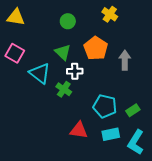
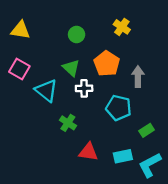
green cross: (64, 89) -> (68, 123), moved
cyan pentagon: (105, 106) -> (119, 108), moved
cyan L-shape: (136, 142) -> (150, 165), turned 30

